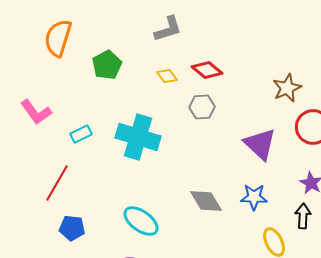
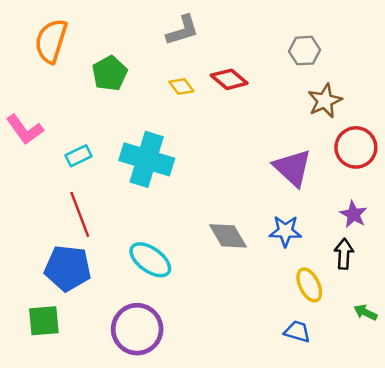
gray hexagon: (202, 107) -> (304, 51), moved
red line: (57, 183) -> (80, 214), moved, turned -51
blue pentagon: (72, 228) -> (68, 268), size x1.5

